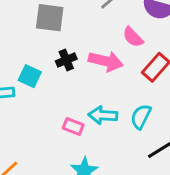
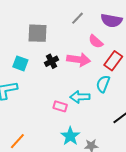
cyan square: (30, 76) -> (20, 63), moved
cyan semicircle: (141, 117) -> (103, 84), moved

